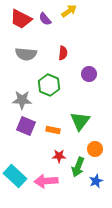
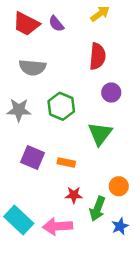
yellow arrow: (69, 11) -> (100, 14), moved
red semicircle: (63, 53) -> (98, 56), moved, size x1.5
gray star: (22, 100) -> (19, 110), moved
green triangle: (80, 121) -> (100, 134), moved

